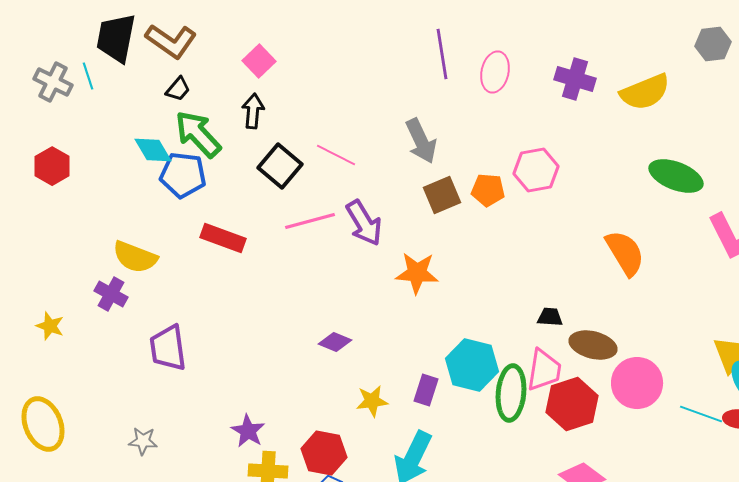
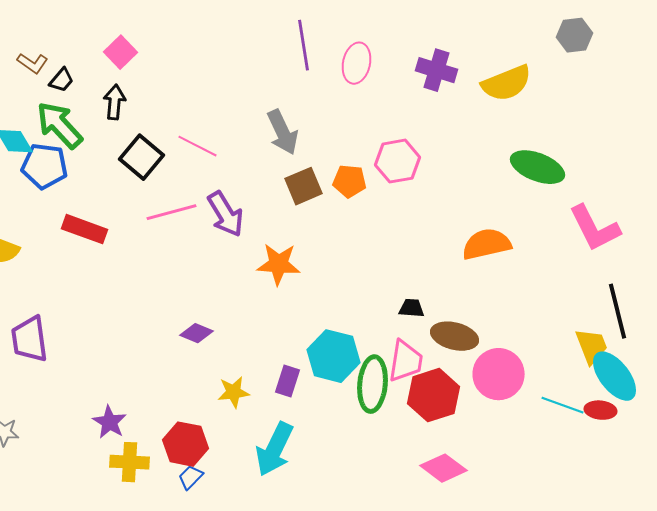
brown L-shape: (171, 41) -> (32, 63), moved, size x0.6
black trapezoid: (178, 89) -> (62, 80), moved
orange semicircle: (625, 253) -> (486, 244), turned -72

